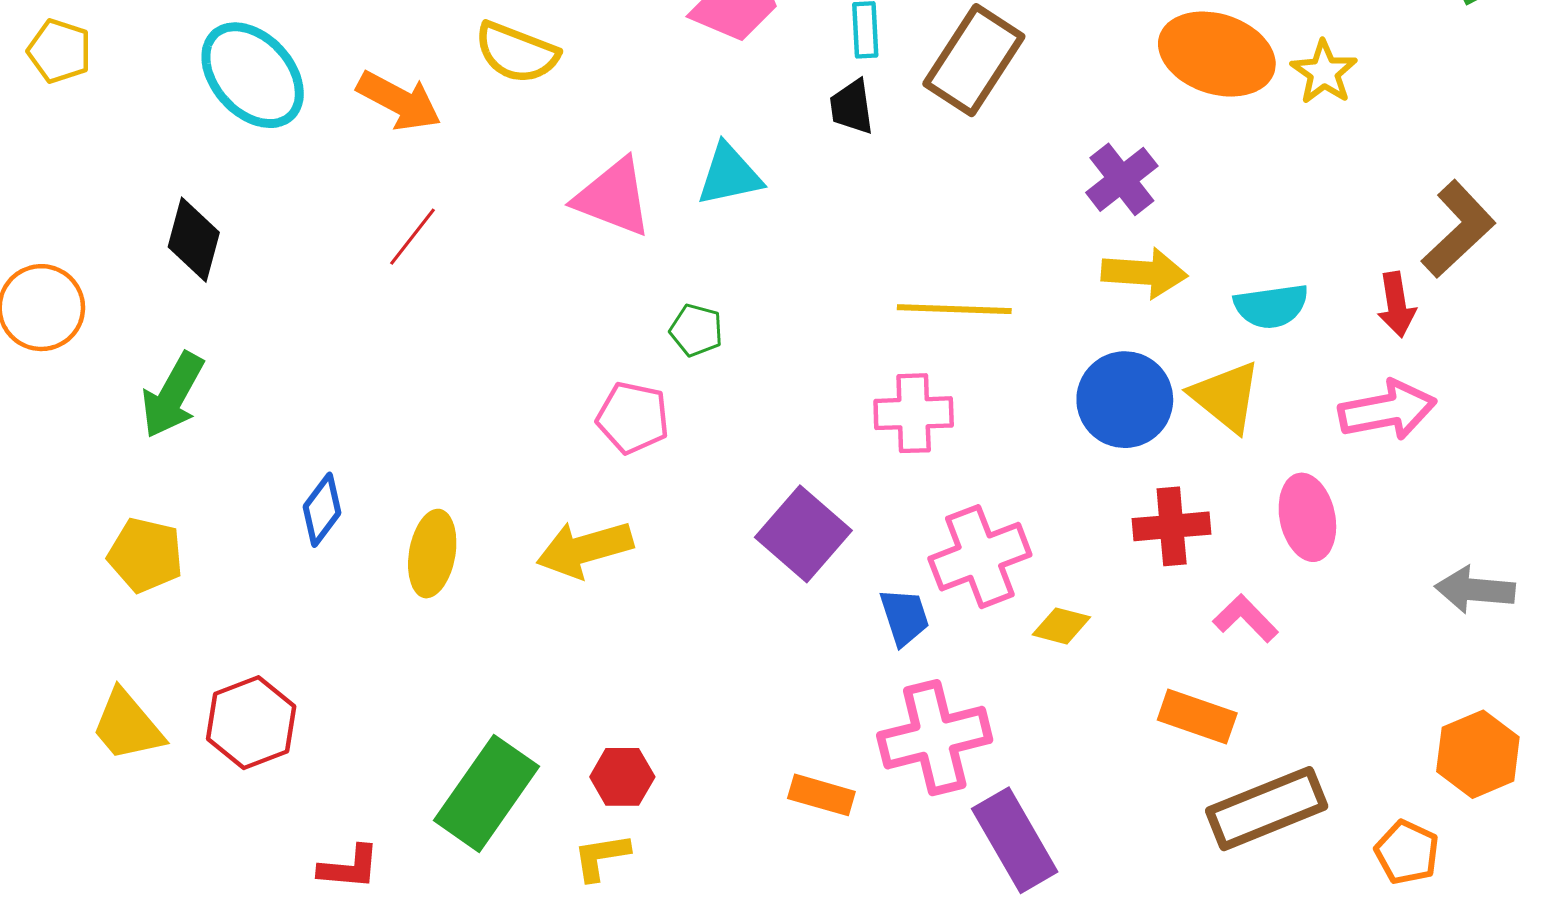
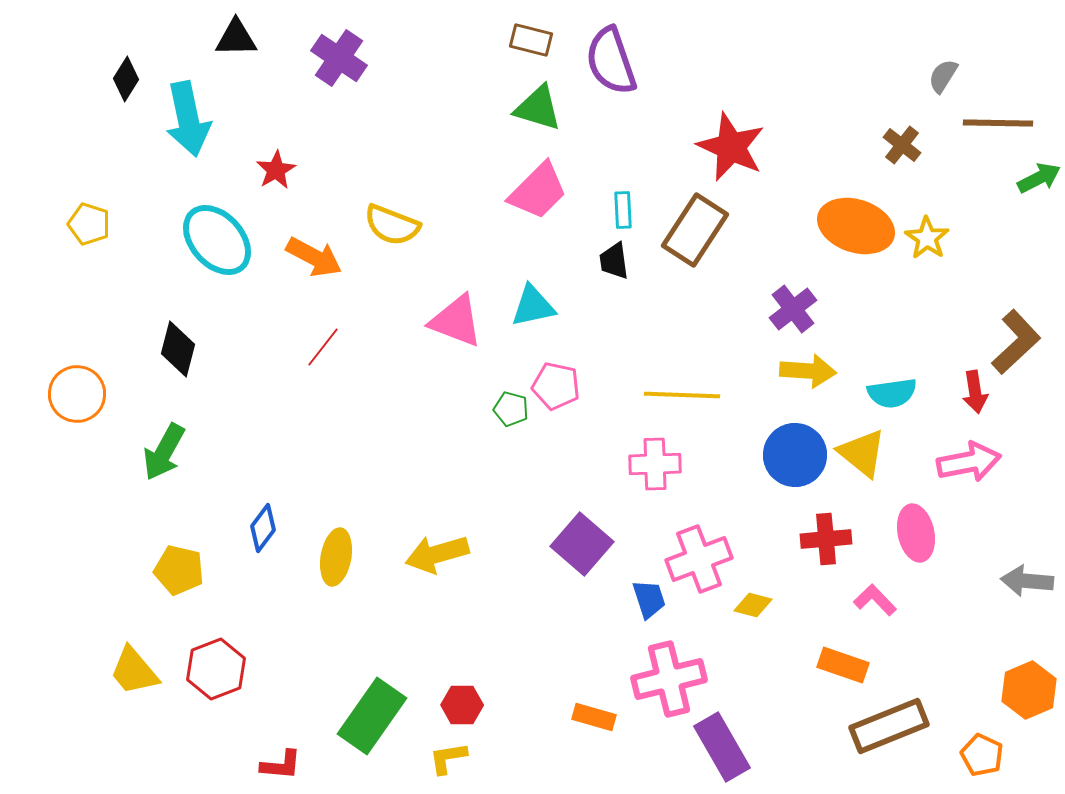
pink pentagon: (633, 418) -> (556, 386), moved
yellow pentagon: (145, 555) -> (179, 570), moved

